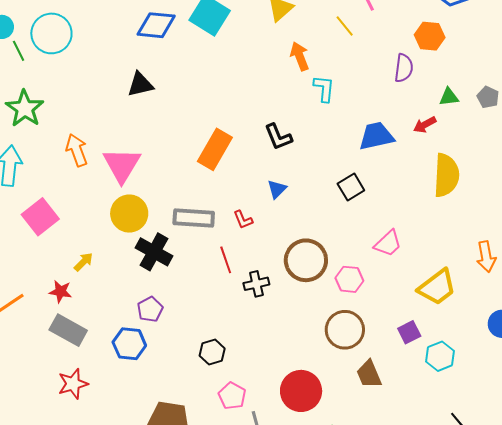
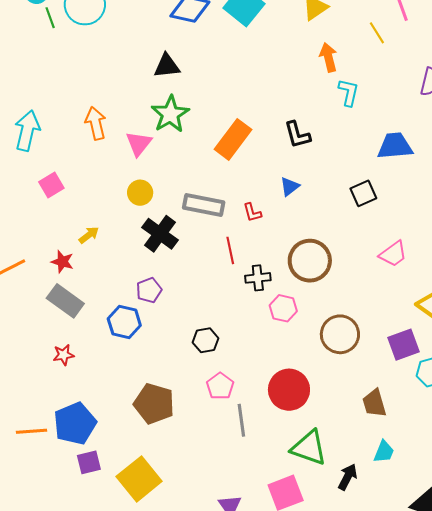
green star: (25, 109) -> (170, 114), moved
pink triangle: (122, 165) -> (139, 143), size x0.7
yellow circle: (129, 214) -> (140, 193), size x0.7
pink square: (40, 217) -> (51, 185), size x0.7
pink hexagon: (349, 279) -> (283, 308), moved
purple square: (409, 332) -> (404, 345), size x1.4
brown trapezoid: (369, 374) -> (374, 403), moved
red star: (73, 384) -> (64, 355), size x0.7

